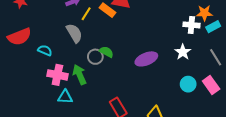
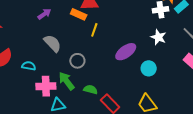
yellow line: (86, 14) -> (94, 30), moved
green semicircle: (106, 52) -> (91, 90), moved
cyan circle: (188, 84) -> (149, 68), moved

